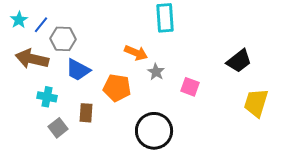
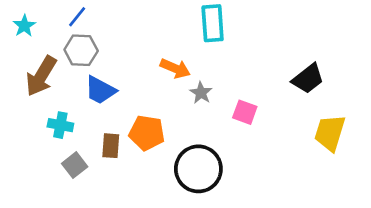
blue line: (41, 25) -> (77, 17), moved
brown arrow: (32, 59) -> (41, 76), turned -72
orange pentagon: (117, 88) -> (147, 133), moved

